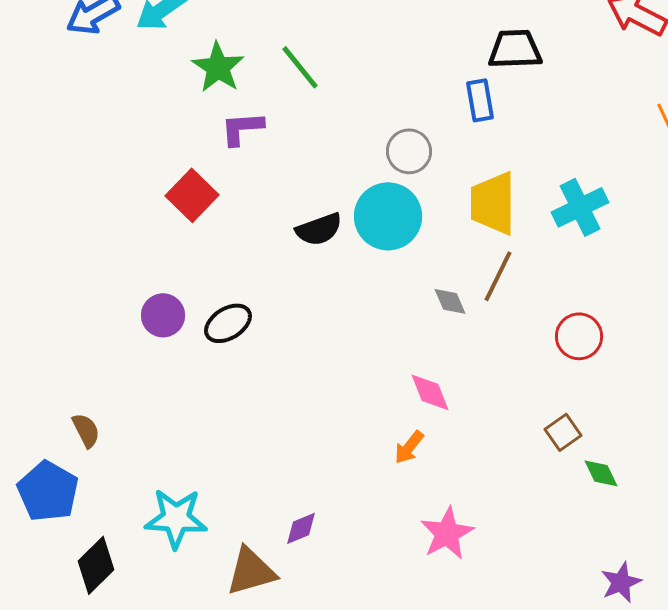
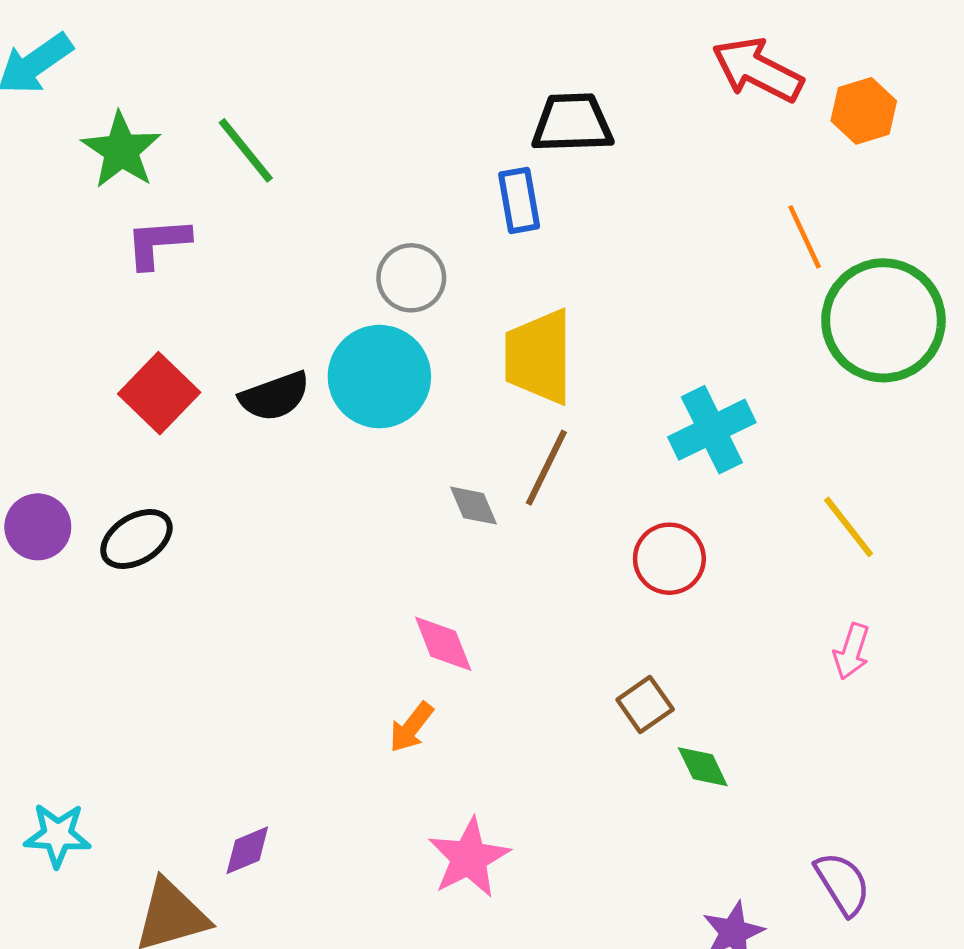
red square: (192, 195) -> (159, 393), moved
cyan cross: (580, 207) -> (712, 430), moved
cyan star: (176, 518) -> (58, 835), size x0.7

